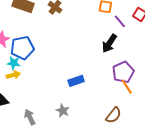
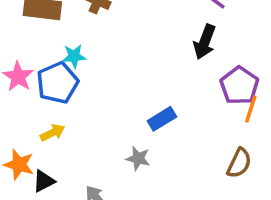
cyan star: (14, 63) -> (74, 56), moved
orange line: (127, 87) -> (251, 109), turned 63
gray star: (63, 111) -> (138, 158), moved

